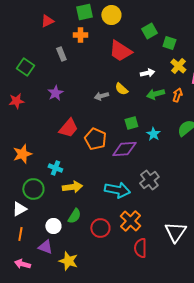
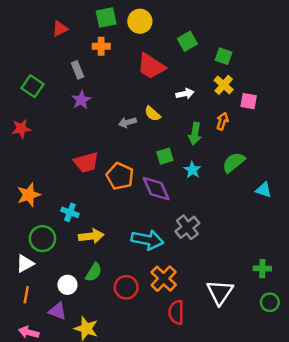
green square: (169, 43) -> (224, 56), moved
purple star: (55, 93) -> (81, 100), moved
green arrow: (155, 94) -> (195, 134), moved, turned -66
red trapezoid: (68, 128) -> (86, 162), turned 35
purple diamond: (124, 149) -> (156, 189), turned 70

